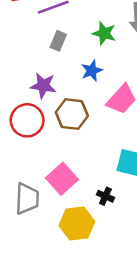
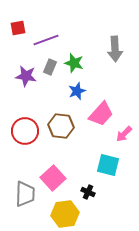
green star: (104, 33) -> (74, 63), moved
purple star: (43, 86) -> (26, 76), moved

